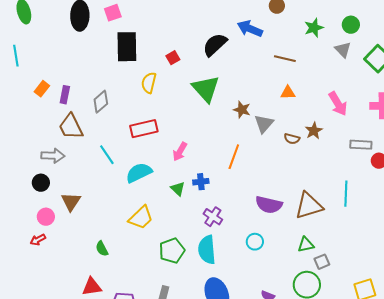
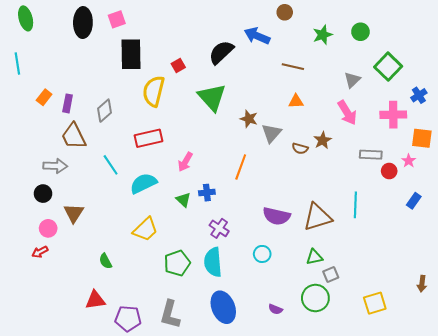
gray triangle: (343, 50) -> (352, 80), moved, turned 30
yellow semicircle: (149, 83) -> (154, 91), size x1.4

